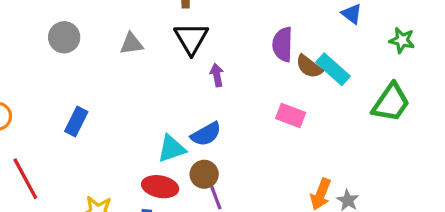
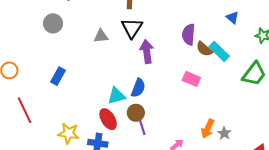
gray triangle: (131, 44) -> (101, 36), moved
purple arrow: (217, 75) -> (147, 52), size x1.6
blue semicircle: (206, 134) -> (138, 88), turned -42
red ellipse: (160, 187) -> (108, 119), turned 45

